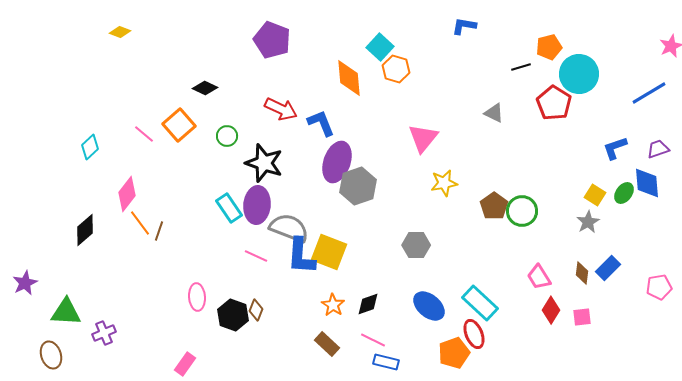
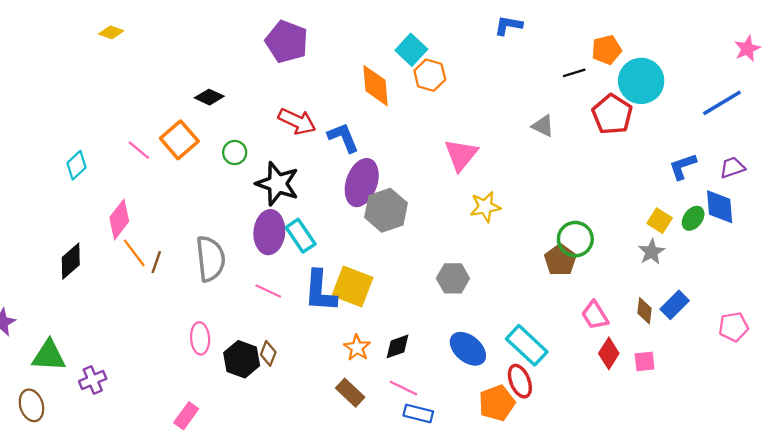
brown pentagon: (494, 206) -> (560, 260), moved
cyan rectangle: (229, 208) -> (301, 236), moved
gray semicircle: (289, 228) -> (210, 259), moved, turned 63

